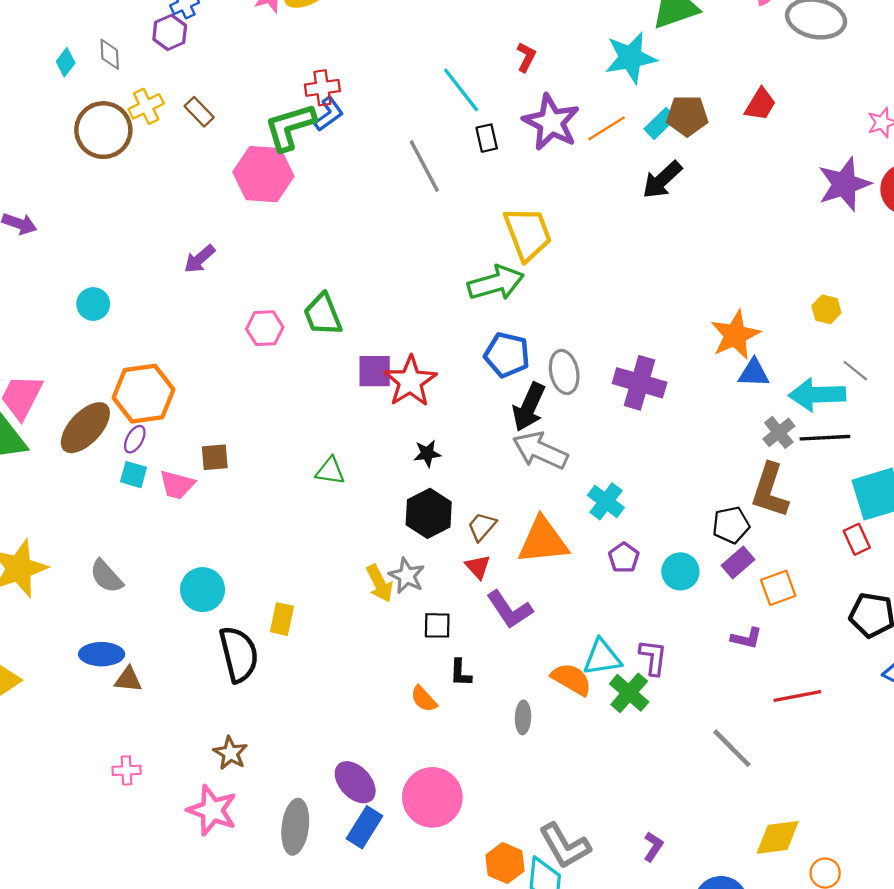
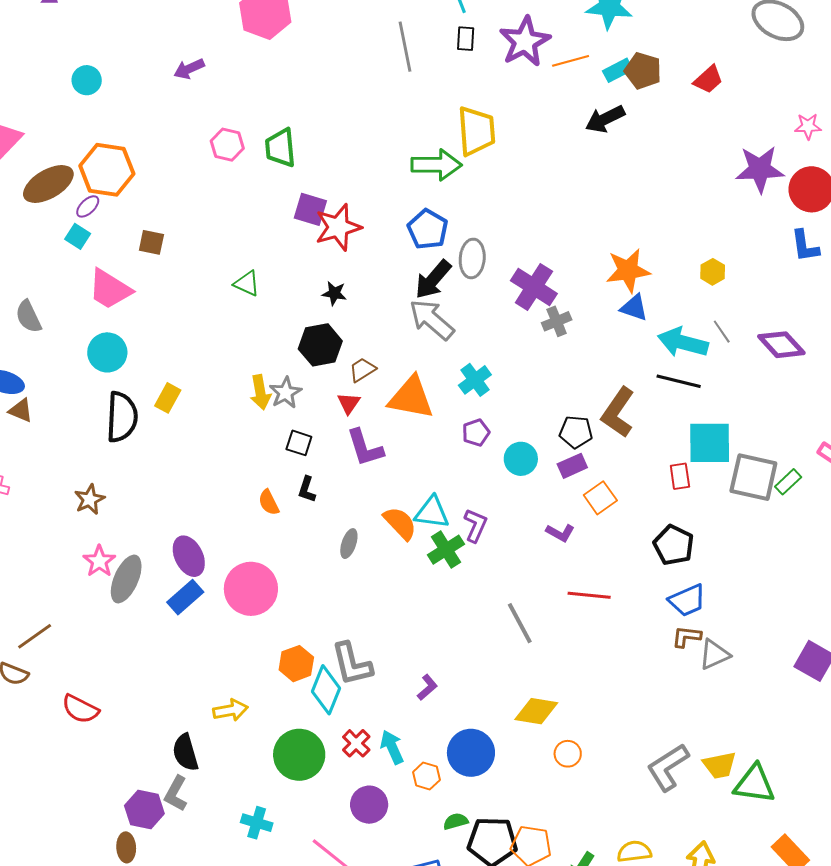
gray cross: (779, 432) -> (557, 321), moved
pink trapezoid: (177, 485) -> (110, 289), moved, size x1.4
orange square: (778, 588) -> (600, 498), turned -32
pink star: (212, 810) -> (99, 561), moved, size x0.7

